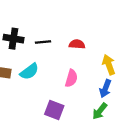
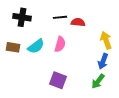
black line: (43, 42) -> (60, 17), moved
pink semicircle: (71, 78) -> (60, 44), moved

